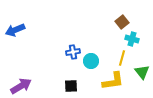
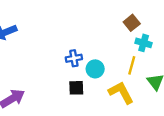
yellow L-shape: (113, 81) -> (121, 93), turned -110
black square: (71, 86) -> (76, 88), moved

